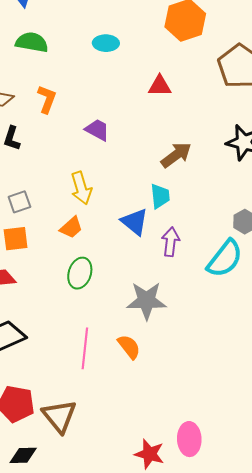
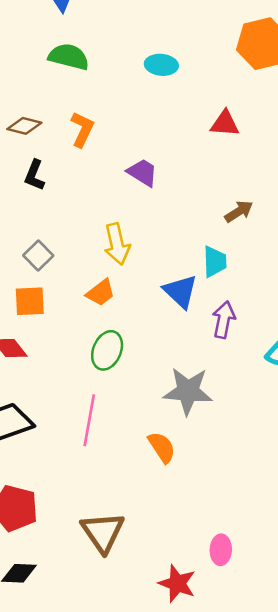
brown arrow: (176, 155) -> (239, 211), size x0.7
gray square: (19, 202) -> (38, 255), turned -30
pink line: (85, 348) -> (89, 420), moved
brown triangle: (59, 416) -> (103, 532), moved
pink ellipse: (189, 439) -> (221, 550), moved, size x0.7

